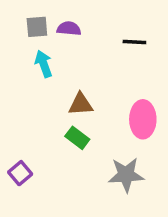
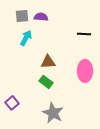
black line: (134, 42) -> (84, 34), moved
cyan arrow: (44, 64) -> (26, 38), turned 49
gray star: (126, 175) -> (53, 113), moved, turned 30

